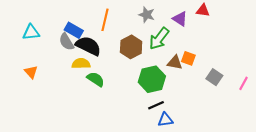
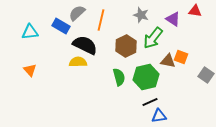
blue rectangle: (74, 30) -> (61, 26), moved
gray semicircle: (66, 42) -> (77, 13), moved, turned 78
green semicircle: (96, 79) -> (119, 77), moved, turned 42

